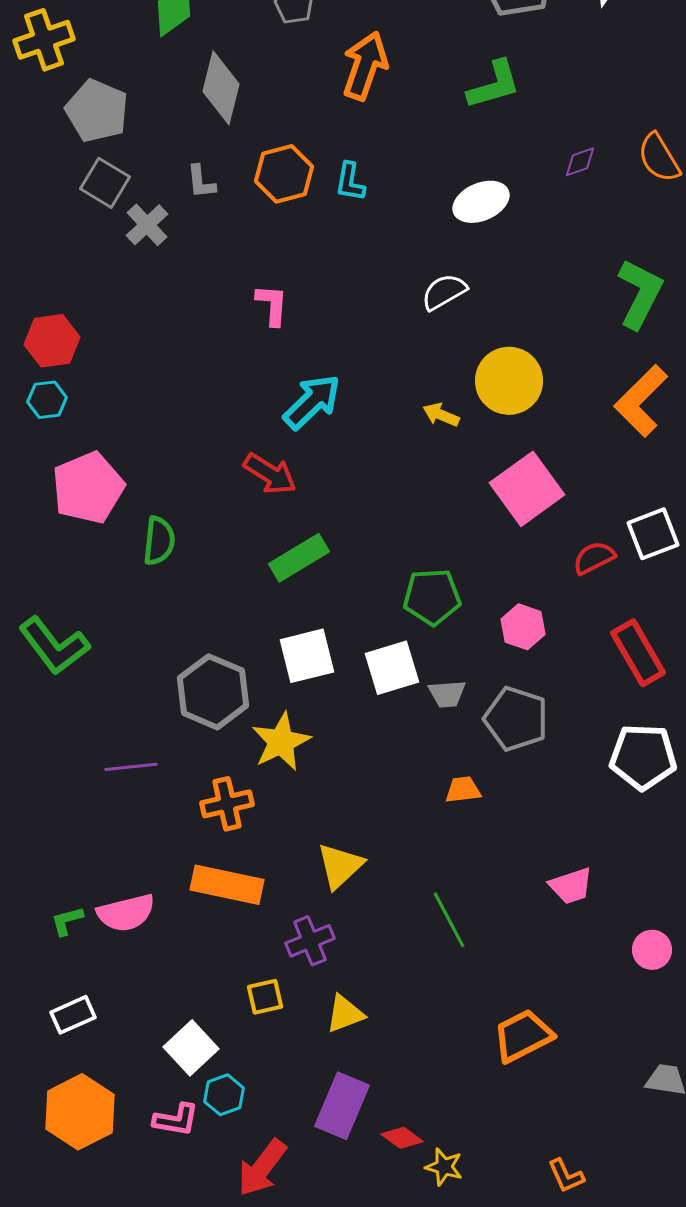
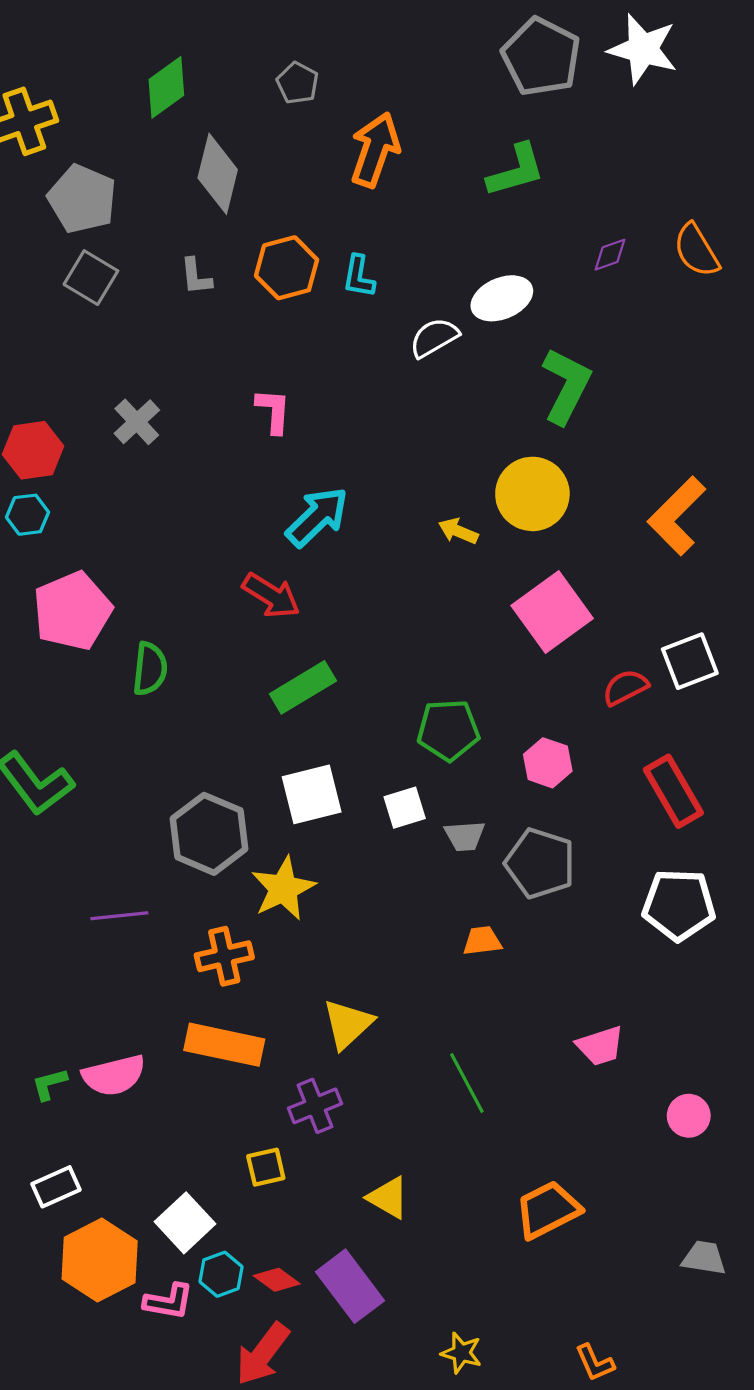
gray cross: (147, 225) -> (137, 422), moved
white semicircle: (444, 292) -> (434, 338), moved
green L-shape: (640, 294) -> (566, 386), moved
white square: (392, 668) -> (405, 808), size x0.7
yellow triangle: (345, 1014) -> (388, 1198), moved, turned 51
purple rectangle: (342, 1106) -> (350, 1286), turned -60
orange hexagon: (80, 1112) -> (100, 1260), moved
red diamond: (402, 1138) -> (277, 1280), moved

